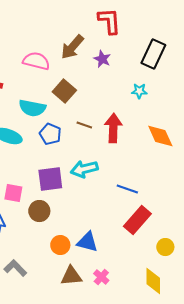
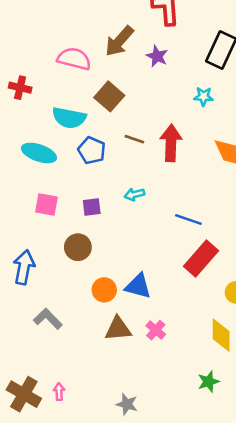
cyan arrow: (84, 169) -> (134, 194), size x0.6
purple square: (50, 179) -> (92, 207), size x0.6
pink square: (13, 193) -> (46, 204), moved

